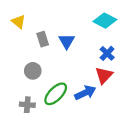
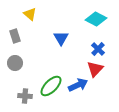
yellow triangle: (19, 22) -> (30, 14), moved
gray rectangle: (43, 39) -> (15, 36), moved
gray circle: (33, 71) -> (15, 63), moved

